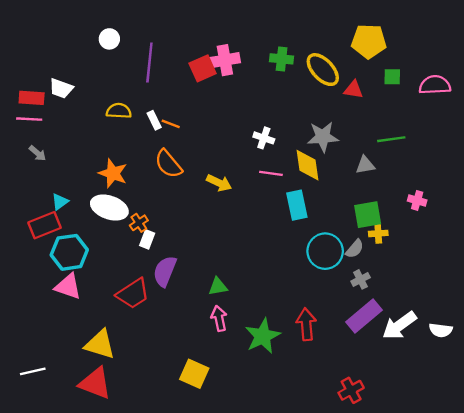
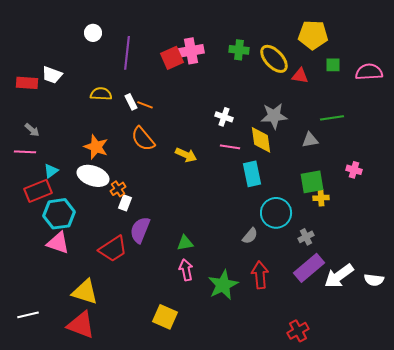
pink line: (29, 119) -> (25, 152), moved
gray semicircle: (355, 249) -> (250, 236), moved

